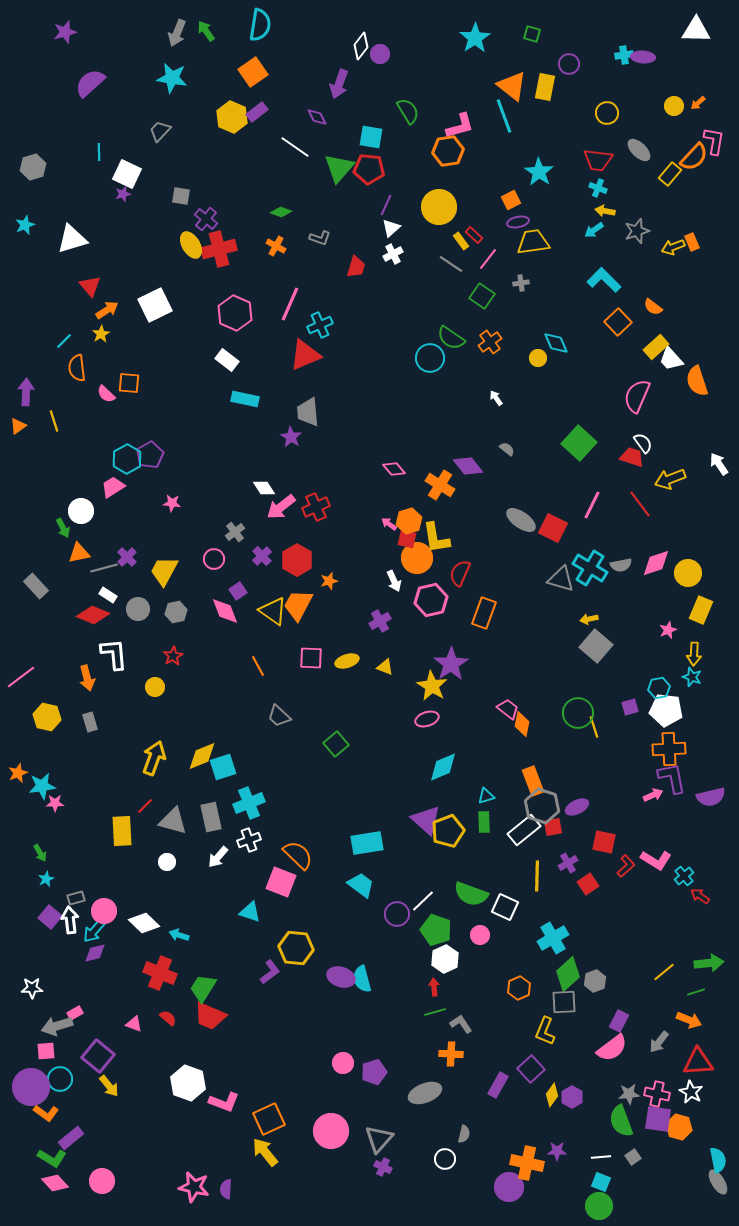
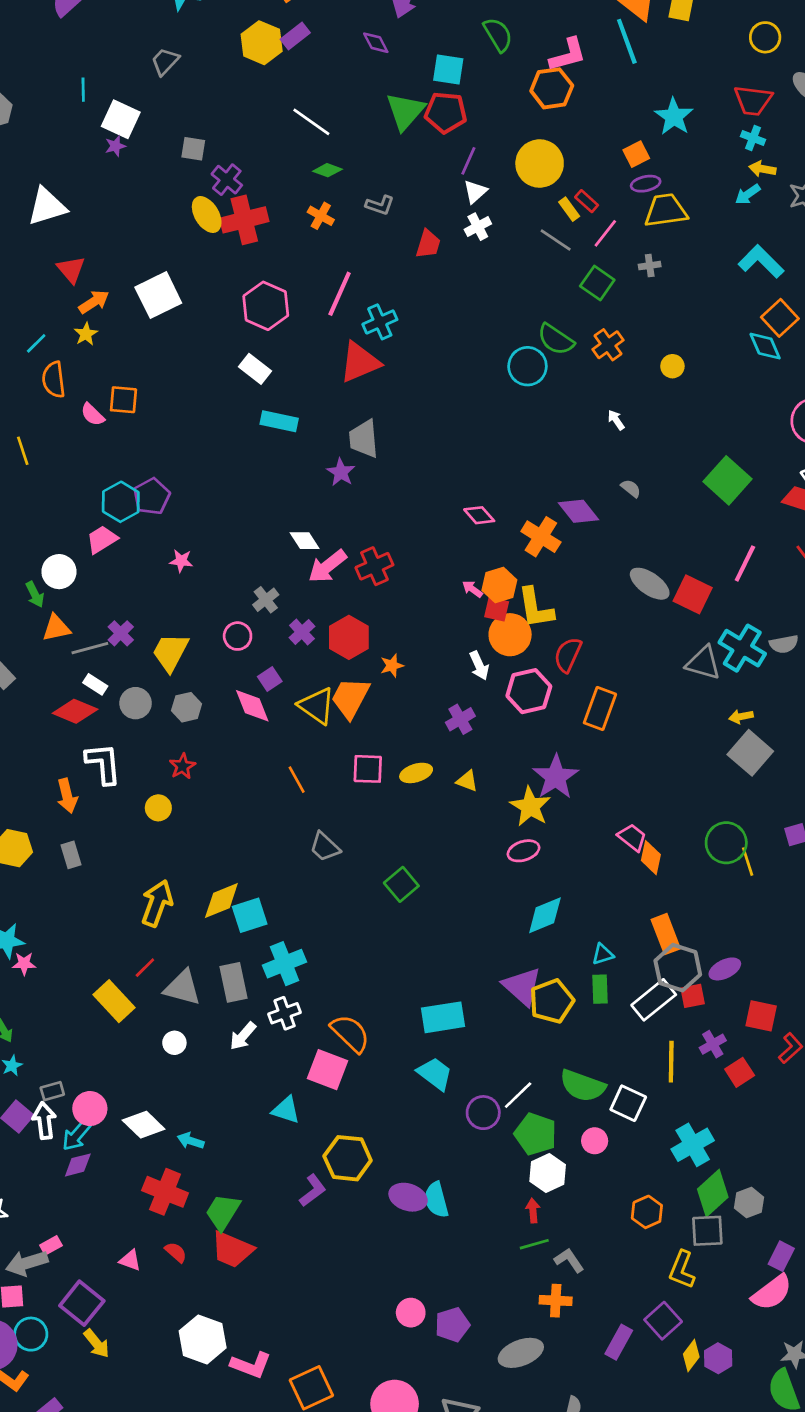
white line: (295, 147) -> (311, 122), moved
cyan diamond: (556, 343) -> (765, 346), moved
yellow rectangle: (122, 831) -> (114, 1001), turned -40

